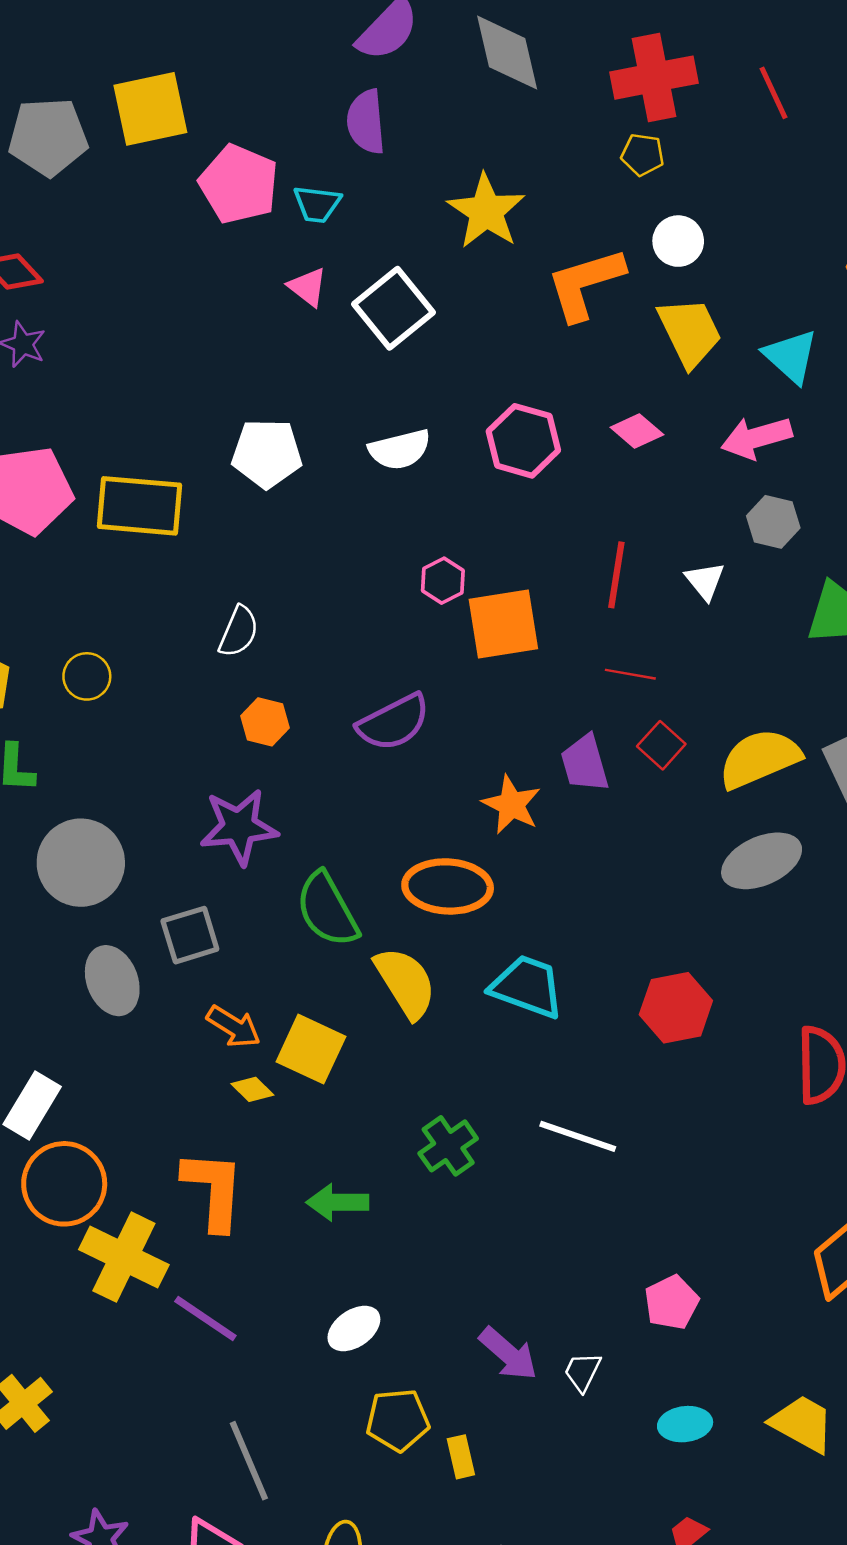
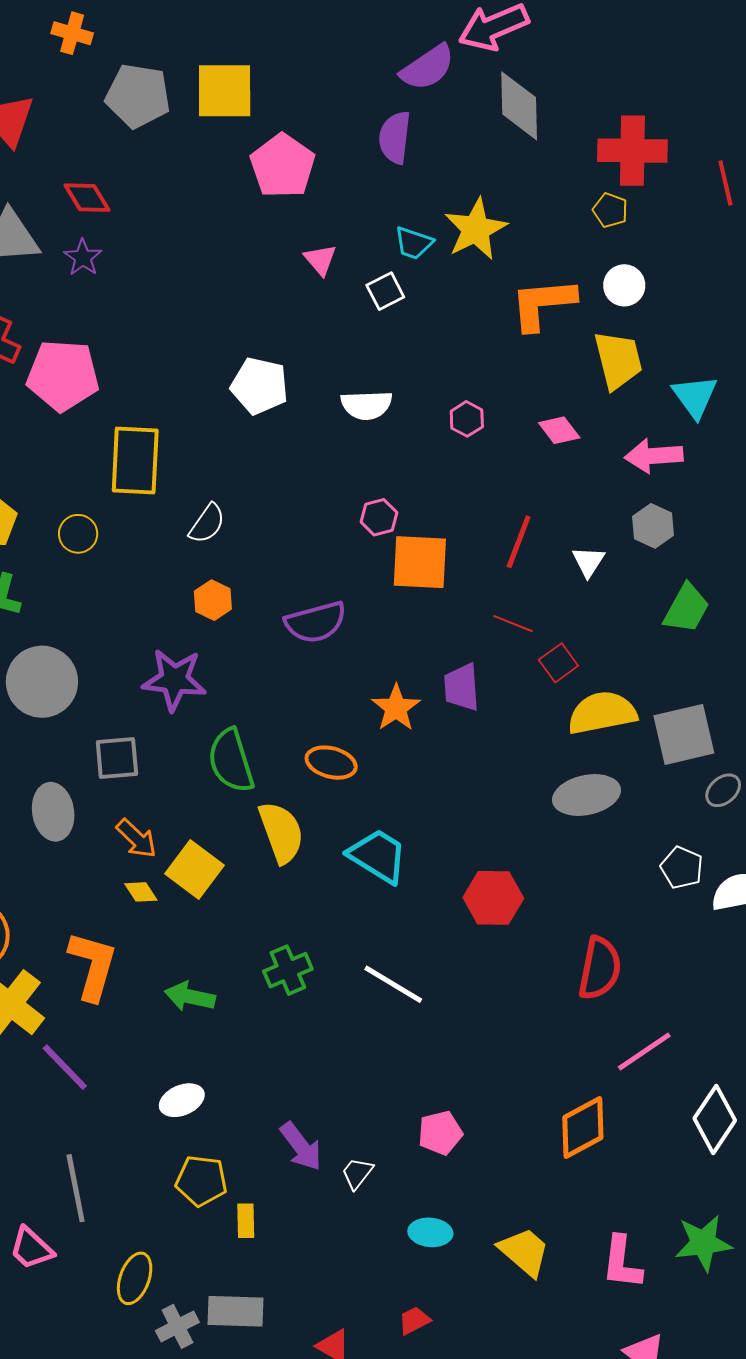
cyan trapezoid: (317, 204) -> (414, 243), moved
white square: (393, 308) -> (385, 291), size x0.6
pink hexagon: (523, 441) -> (467, 419), size x0.6
yellow rectangle: (139, 506) -> (135, 461), moved, turned 76
red square: (661, 745) -> (558, 663), moved
orange ellipse: (448, 886) -> (331, 763), size x0.7
gray ellipse: (112, 981) -> (53, 812), moved

